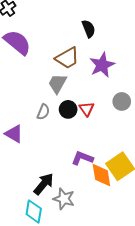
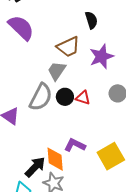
red triangle: (87, 109) -> (83, 98), turned -42
gray semicircle: (43, 112) -> (41, 97), size x1.8
orange diamond: (101, 175) -> (55, 159), moved

